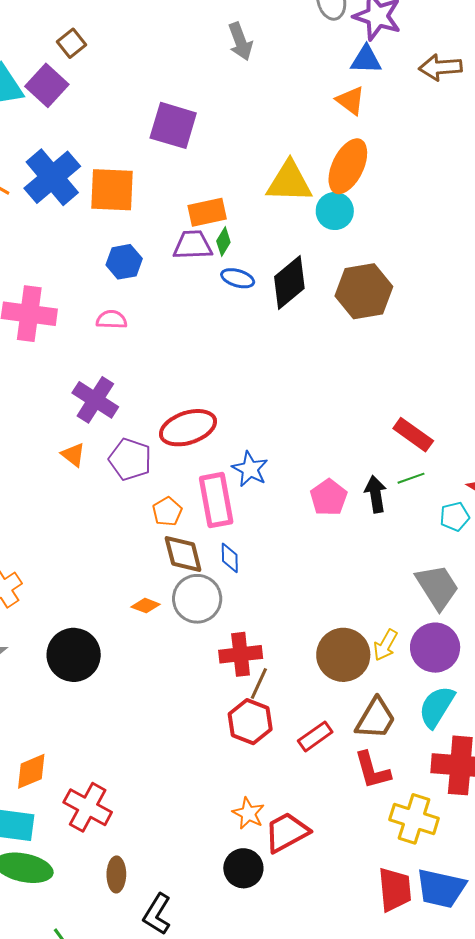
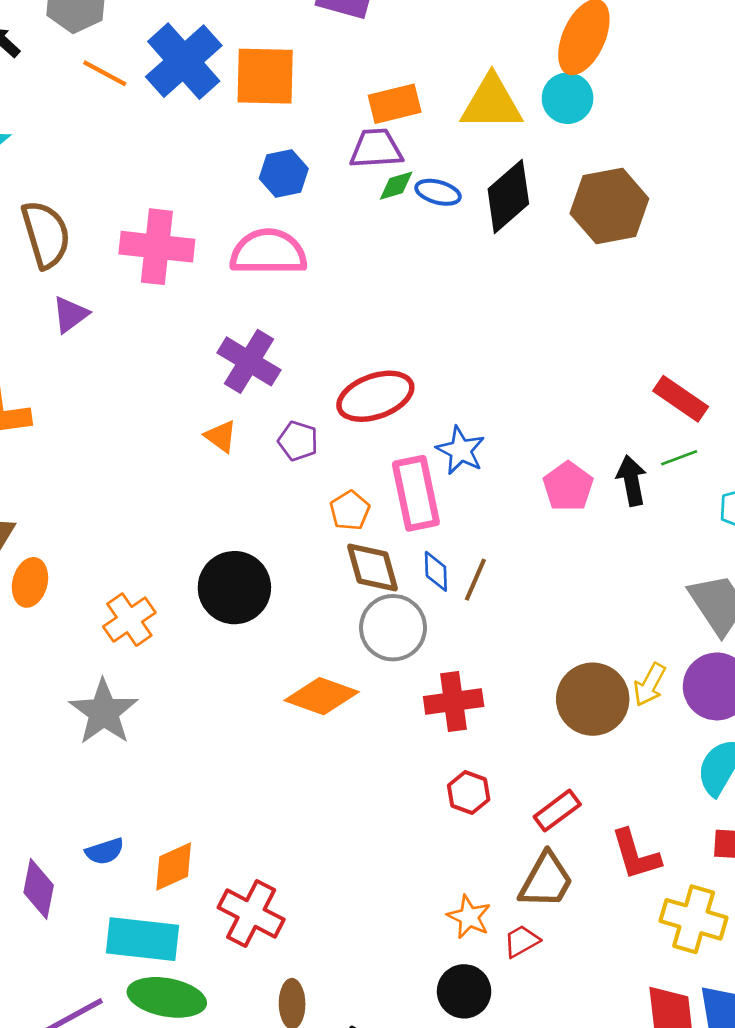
yellow triangle: (289, 182) -> (492, 103), moved
green diamond: (223, 242) -> (396, 186), moved, turned 44
pink semicircle: (111, 320) -> (268, 252), size x1.8
purple pentagon: (130, 459) -> (298, 441), size x0.7
orange diamond: (146, 606) -> (322, 696), moved, size x1.8
black circle: (74, 655) -> (234, 588), moved
brown line: (259, 683) -> (475, 580), moved
brown trapezoid: (376, 719) -> (546, 880), moved
red hexagon: (250, 722) -> (469, 792), size x0.7
red trapezoid: (287, 832) -> (522, 941), size x0.6

